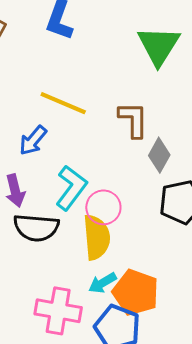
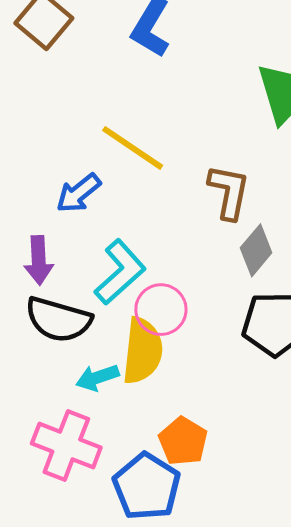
cyan arrow: (102, 283) -> (97, 378), moved
orange pentagon: (136, 292) -> (183, 441), size x0.7

